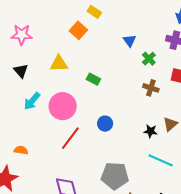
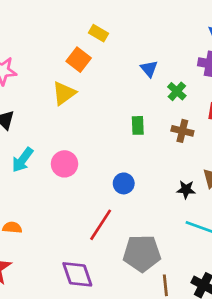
yellow triangle: (59, 64) -> (64, 93), moved, turned -30
green rectangle: (93, 79) -> (138, 125), moved, turned 64
pink circle: (63, 106) -> (64, 164), size x0.7
red line: (70, 138) -> (101, 225), moved

